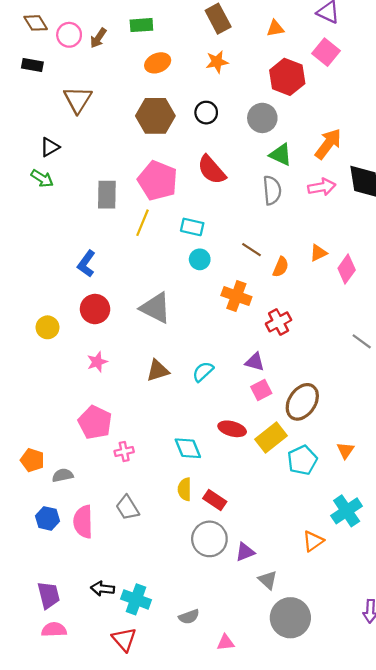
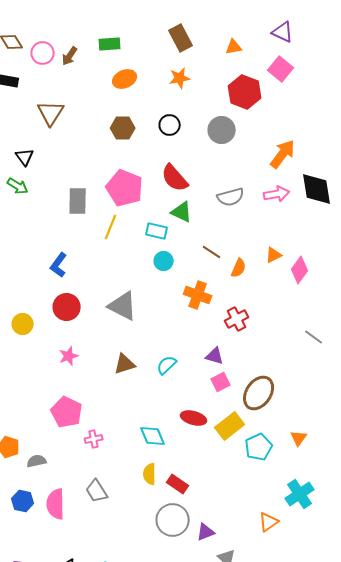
brown hexagon: (155, 116) -> (123, 128), size x0.7
black triangle: (50, 147) -> (25, 157), turned -36
green triangle: (281, 155) -> (182, 212), moved
gray semicircle: (272, 190) -> (231, 197), turned 80

